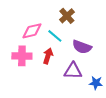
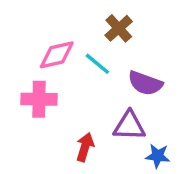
red arrow: (48, 56) -> (85, 147), moved
blue star: (96, 83) -> (158, 156), moved

